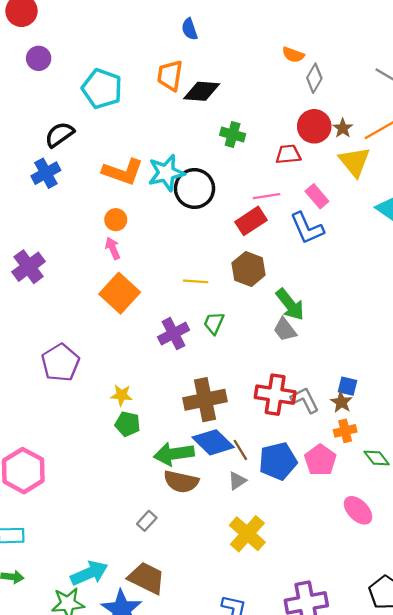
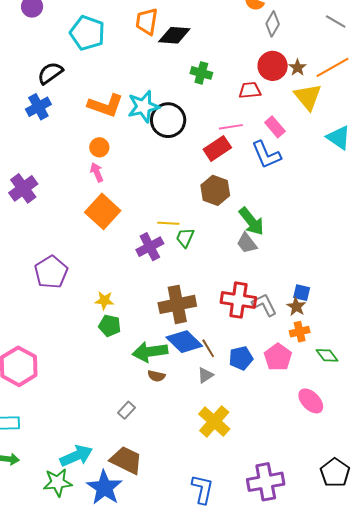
yellow line: (196, 281) -> (168, 223), moved
blue pentagon: (278, 461) -> (241, 358), size x0.7
brown semicircle: (181, 482) -> (156, 376), size x0.6

